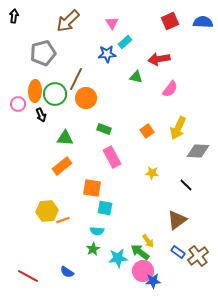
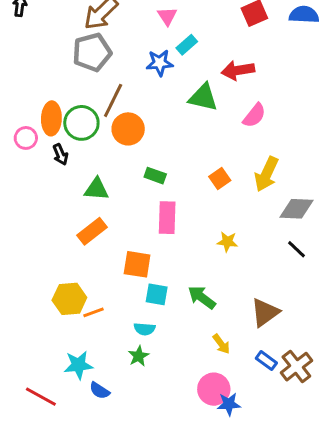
gray pentagon: (43, 53) -> (92, 52), moved
green triangle: (136, 77) -> (203, 97), size x1.5
pink rectangle: (112, 157) -> (167, 218), turned 30
black line: (186, 185) -> (296, 249), moved
green arrow: (140, 252) -> (202, 297), moved
cyan star: (118, 258) -> (78, 365), moved

